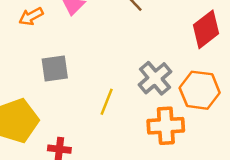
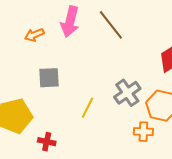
orange cross: (166, 126) -> (143, 132), moved, size x0.7

